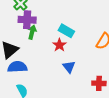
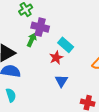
purple cross: (27, 20) -> (40, 27), moved

